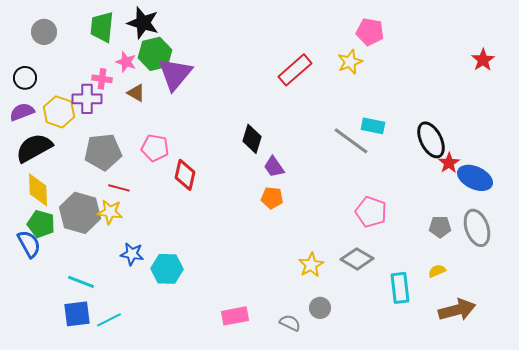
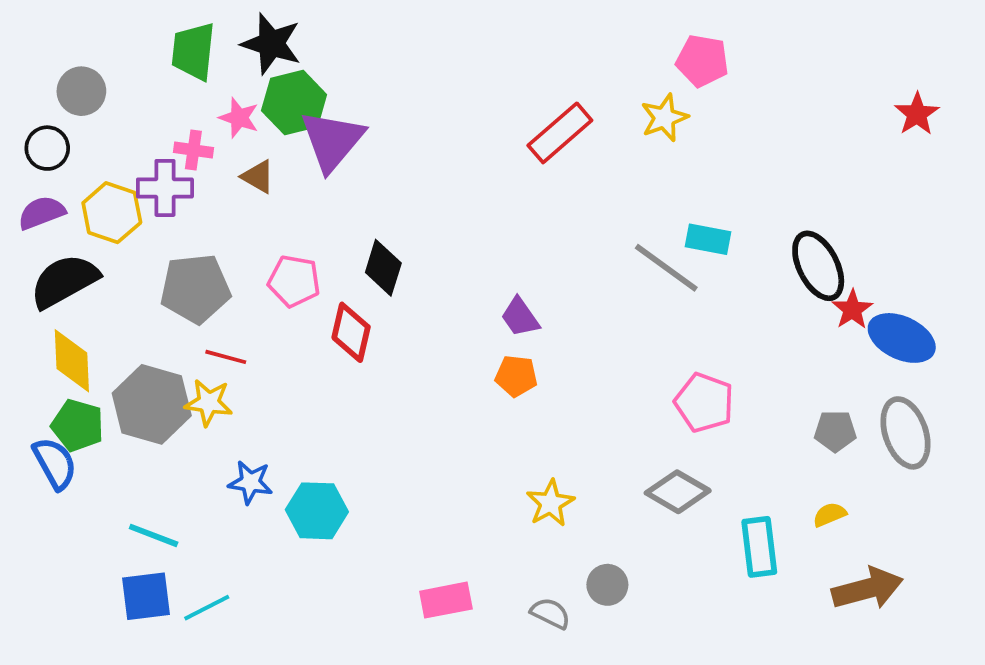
gray circle: (44, 32) -> (81, 91), moved
black diamond: (252, 139) -> (383, 268), moved
yellow star: (311, 265) -> (550, 503), moved

